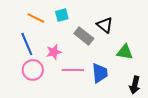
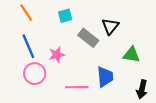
orange line: (36, 18) -> (26, 13), moved, turned 30
black triangle: (105, 25) -> (110, 26), turned 30
pink line: (73, 70) -> (77, 87), moved

